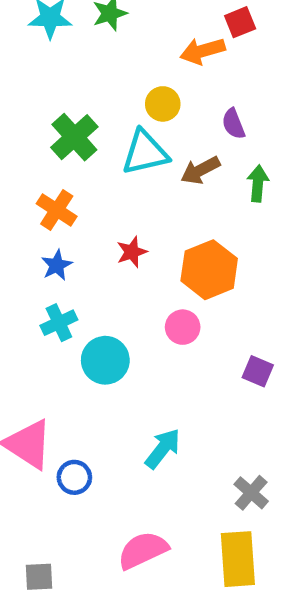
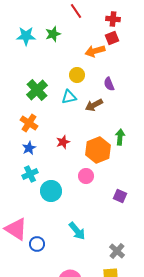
cyan triangle: (145, 153) -> (69, 97), size x0.7
green arrow: (258, 183) -> (120, 137), moved
cyan arrow: (163, 449) -> (77, 231), turned 102

